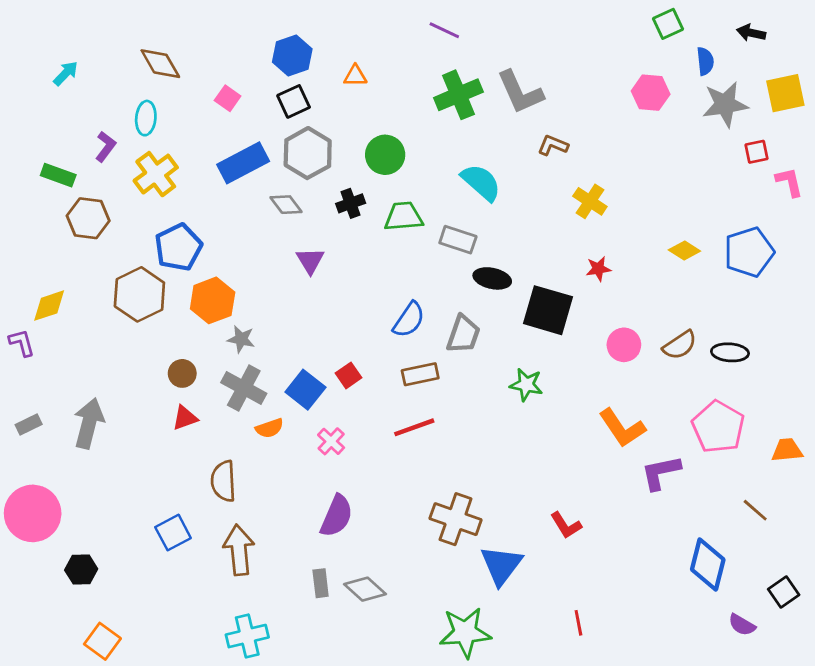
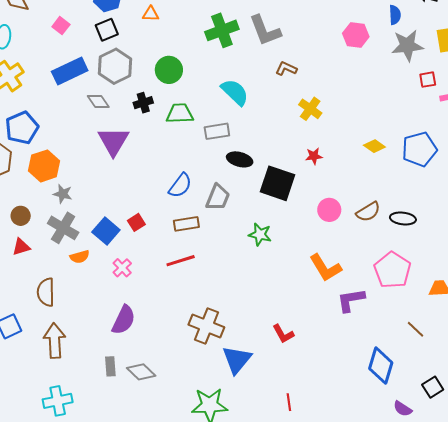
gray rectangle: (458, 240) -> (217, 131), turned -30
purple triangle: (310, 261) -> (113, 141), size x1.6

